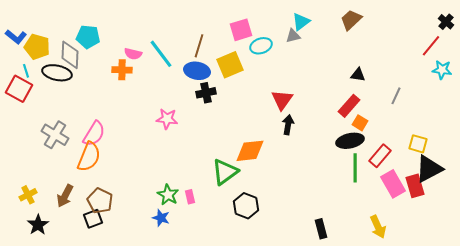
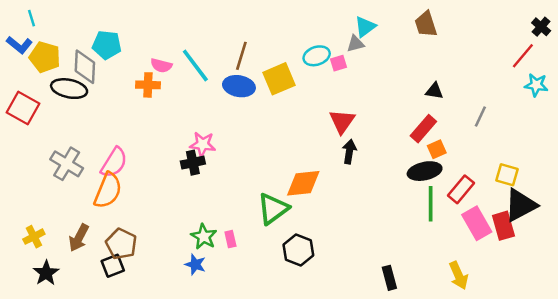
brown trapezoid: (351, 20) -> (426, 24), turned -65
pink square: (241, 30) -> (338, 63), moved, size x0.6
cyan line: (26, 71) -> (31, 18), moved
black cross: (206, 93) -> (193, 163), moved
orange square: (360, 123) -> (437, 149), turned 35

